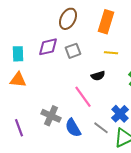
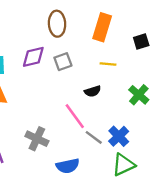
brown ellipse: (68, 19) -> (57, 24), turned -30
blue semicircle: (73, 128) -> (68, 166), moved, turned -72
gray line: (101, 128) -> (94, 137), moved

